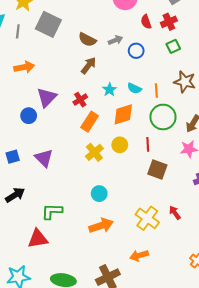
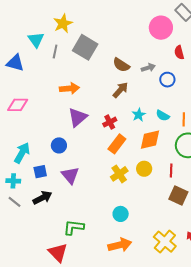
orange arrow: (24, 67) -> (69, 88), moved
blue circle: (29, 116) -> (59, 145), moved
black arrow: (15, 195) -> (42, 198), moved
red triangle: (38, 239) -> (58, 253), turned 50

